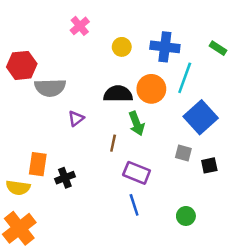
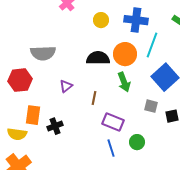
red hexagon: (22, 65) -> (20, 80), moved
purple triangle: (76, 118) -> (66, 86), moved
green arrow: (137, 123) -> (124, 82), moved
green circle: (186, 216) -> (137, 142), moved

